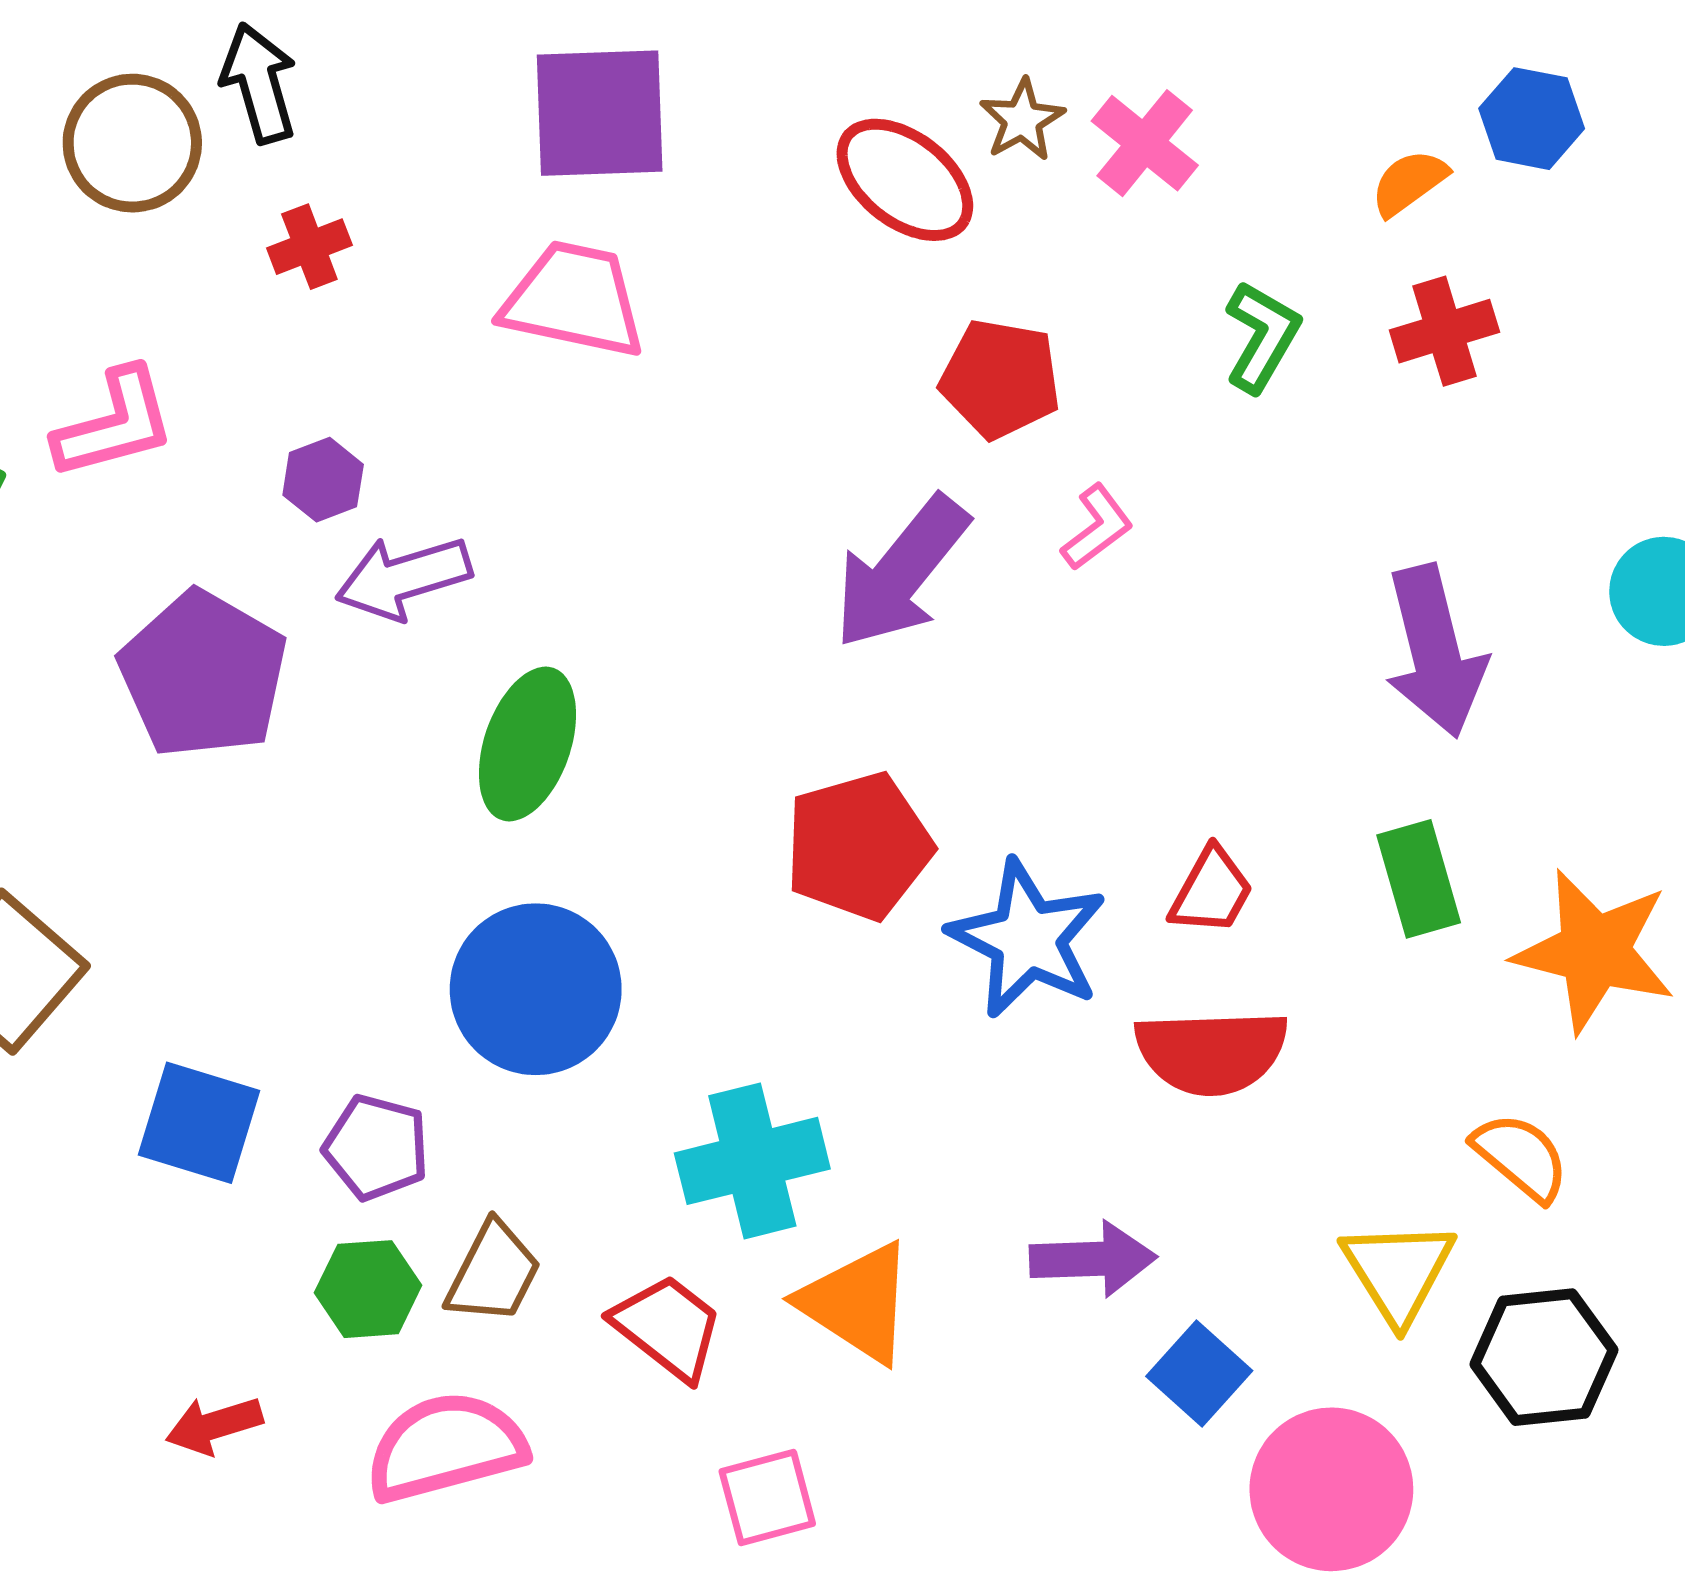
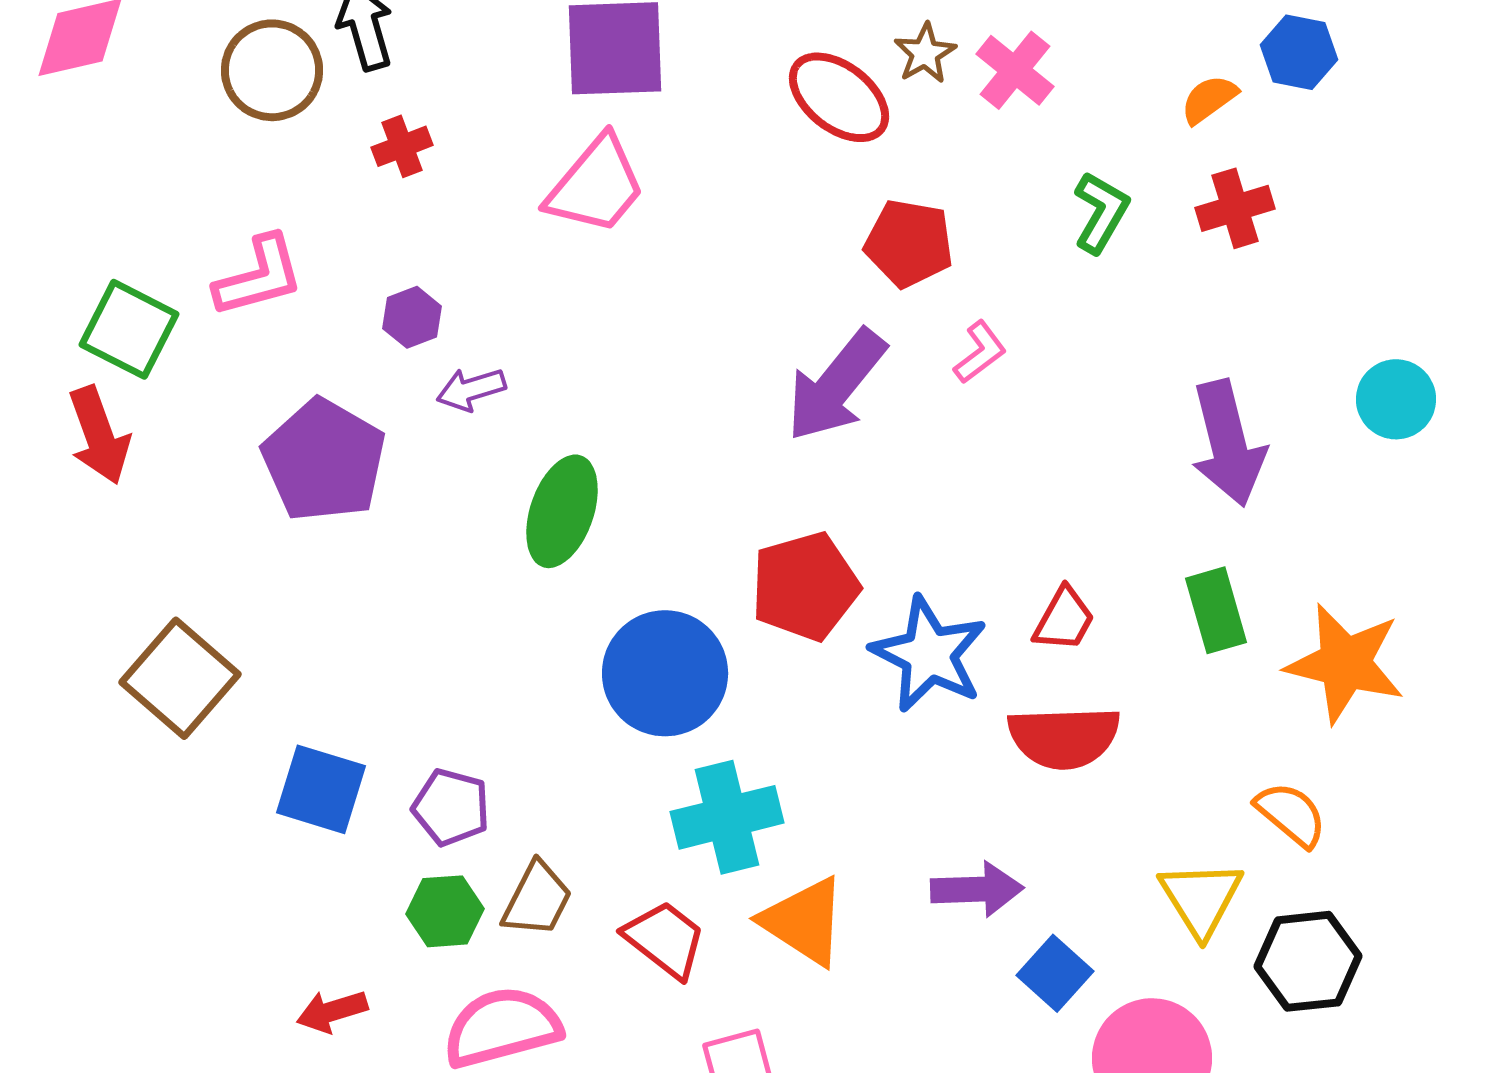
pink trapezoid: (574, 300) -> (596, 185), turned 118
purple arrow: (403, 578) -> (471, 389), size x0.7
blue circle: (536, 989) -> (665, 673), moved

